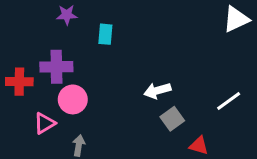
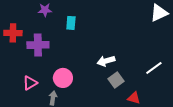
red cross: (19, 82) -> (13, 33), moved
pink circle: (73, 99) -> (63, 78), moved

